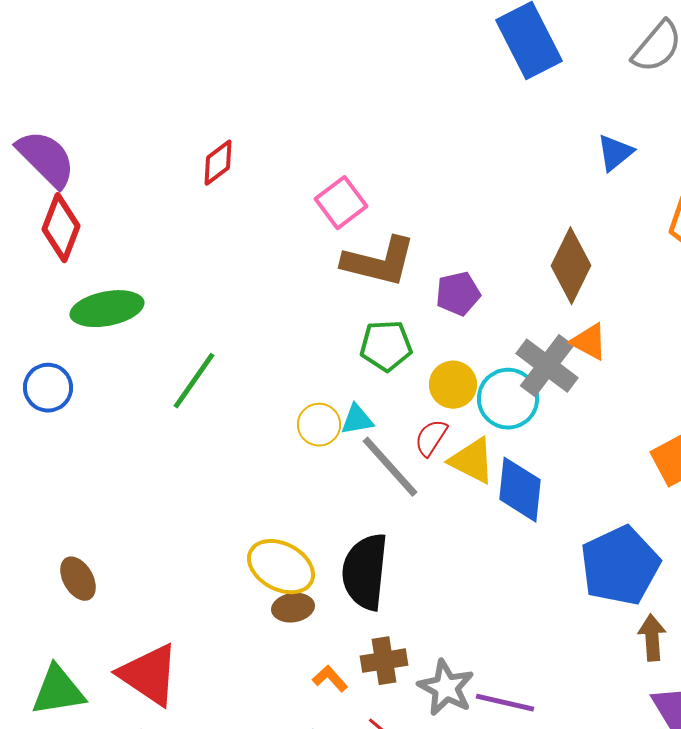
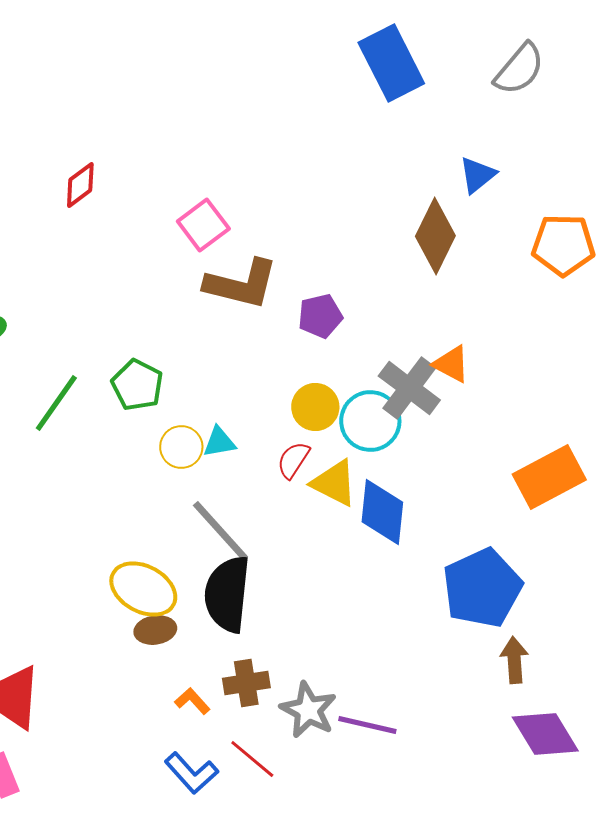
brown diamond: (571, 266) -> (435, 236), moved
green pentagon: (386, 346) -> (137, 385), moved, turned 30
gray line: (390, 467) -> (220, 531), moved

